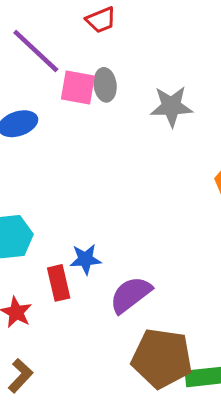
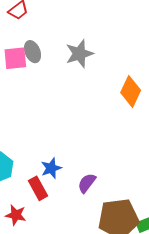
purple semicircle: (131, 295) -> (87, 183), size x0.7

